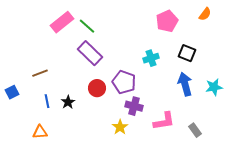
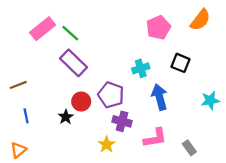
orange semicircle: (205, 14) -> (200, 20), size x1.5
blue arrow: (185, 84) -> (160, 97), moved
black star: (68, 102) -> (66, 117), moved
orange triangle: (40, 132) -> (18, 150), turned -35

